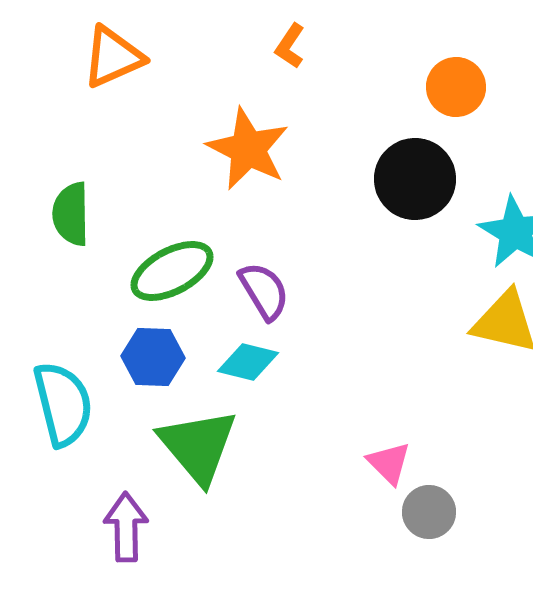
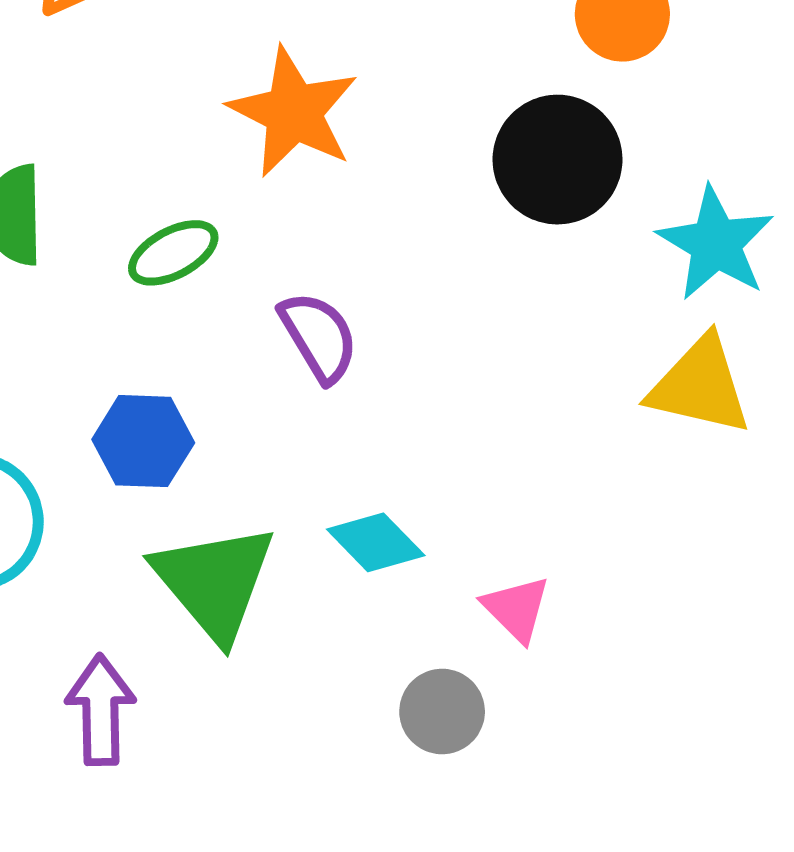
green ellipse: (172, 271) -> (173, 253), moved, size x0.7
cyan diamond: (248, 362) -> (376, 542), moved, turned 32
gray circle: (429, 512) -> (442, 712), moved

